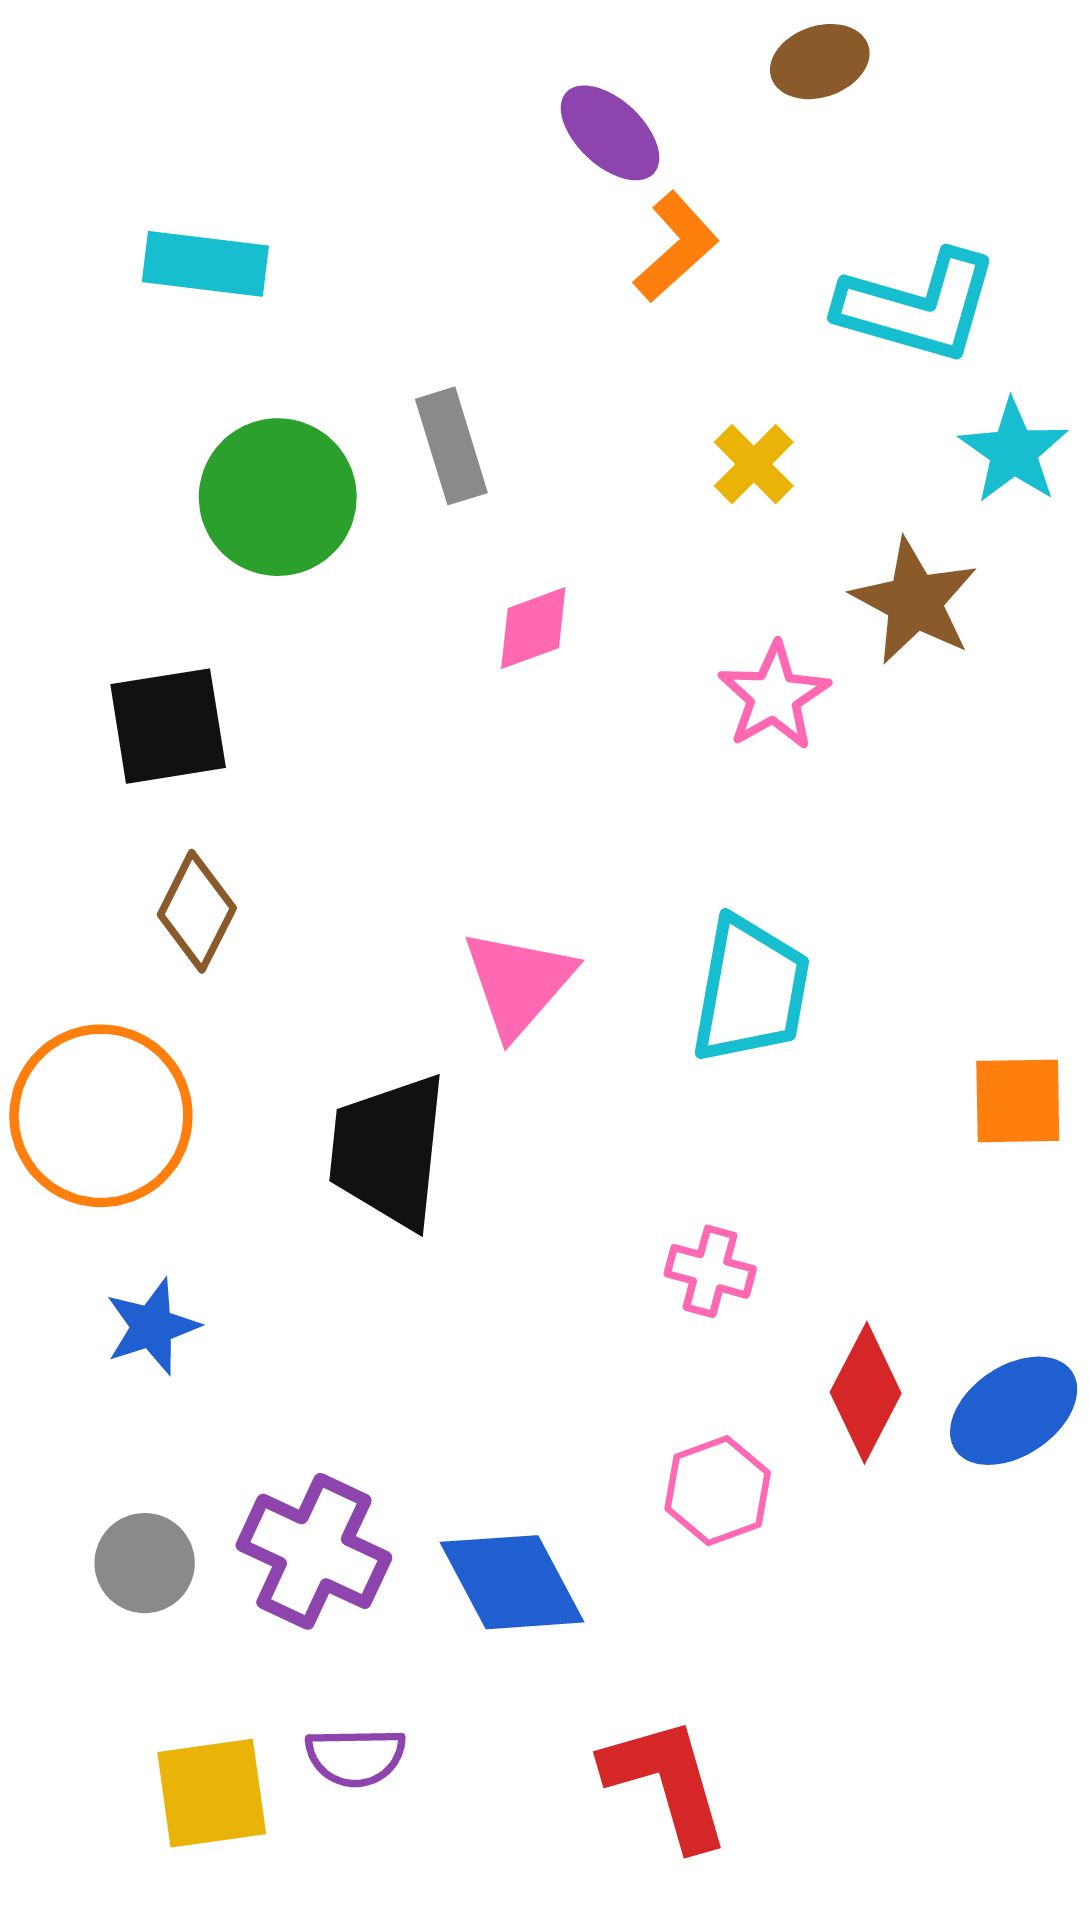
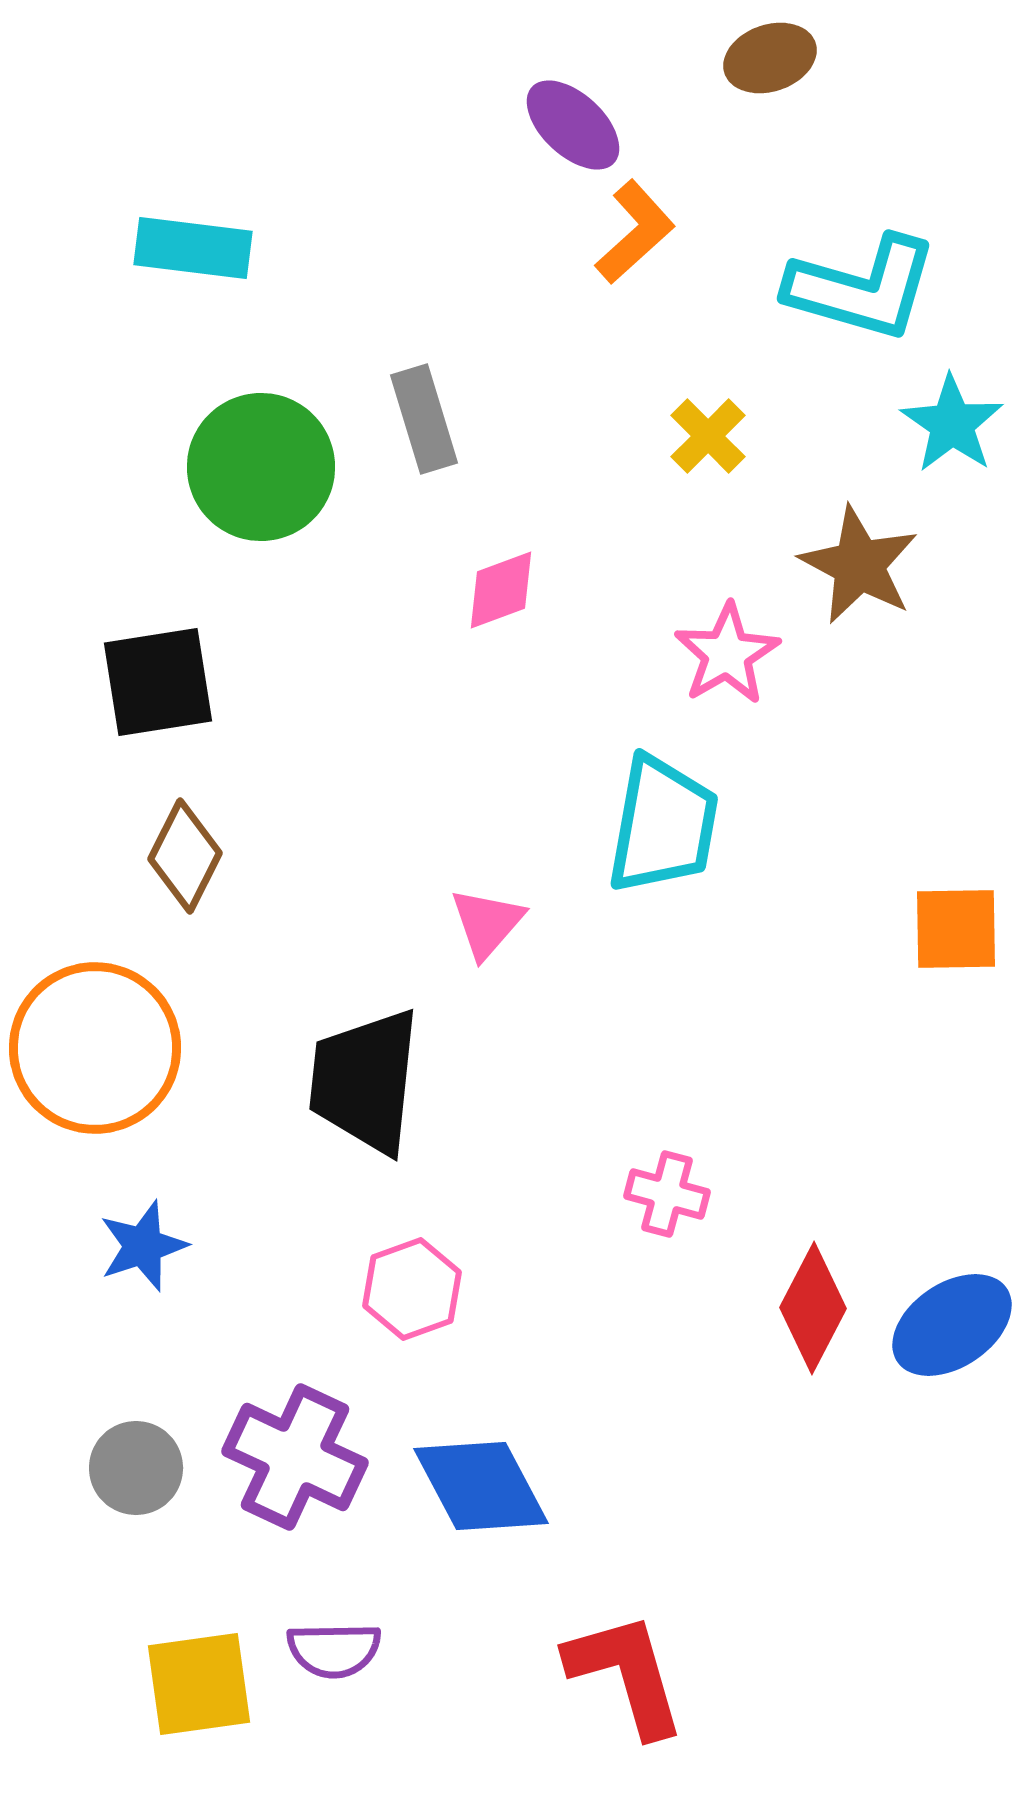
pink triangle: (518, 983) -> (487, 923), size x0.7
cyan trapezoid: (751, 990) -> (663, 825), moved
orange square: (1018, 1101) -> (956, 929), moved
pink hexagon: (718, 1491) -> (412, 1289), moved

